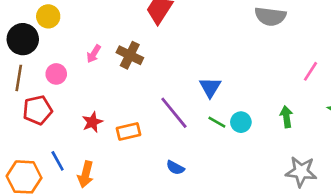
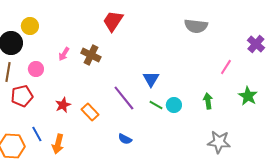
orange rectangle: (128, 131) -> (90, 112), turned 60

